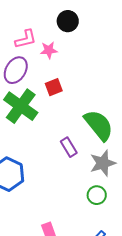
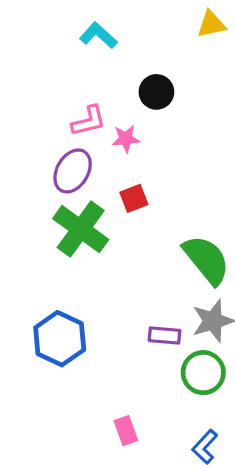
purple rectangle: (69, 147) -> (165, 335), moved, turned -54
green circle: (97, 195) -> (203, 373), size x1.4

